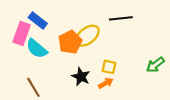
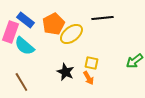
orange pentagon: (70, 42) -> (53, 24), moved
orange arrow: (106, 83) -> (88, 78), turned 88

